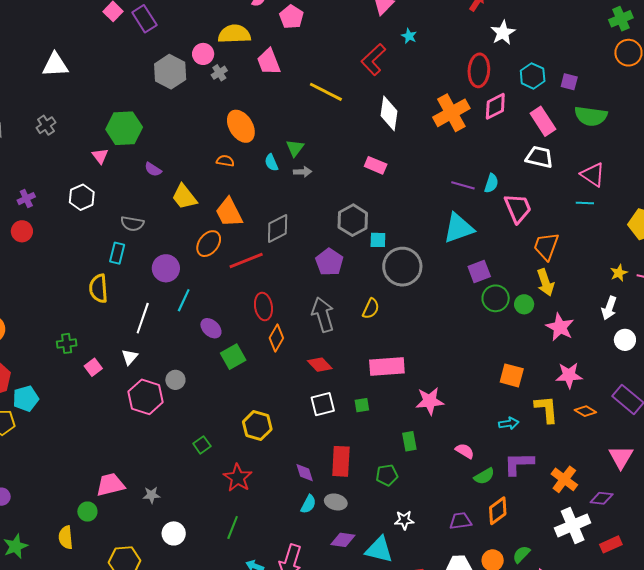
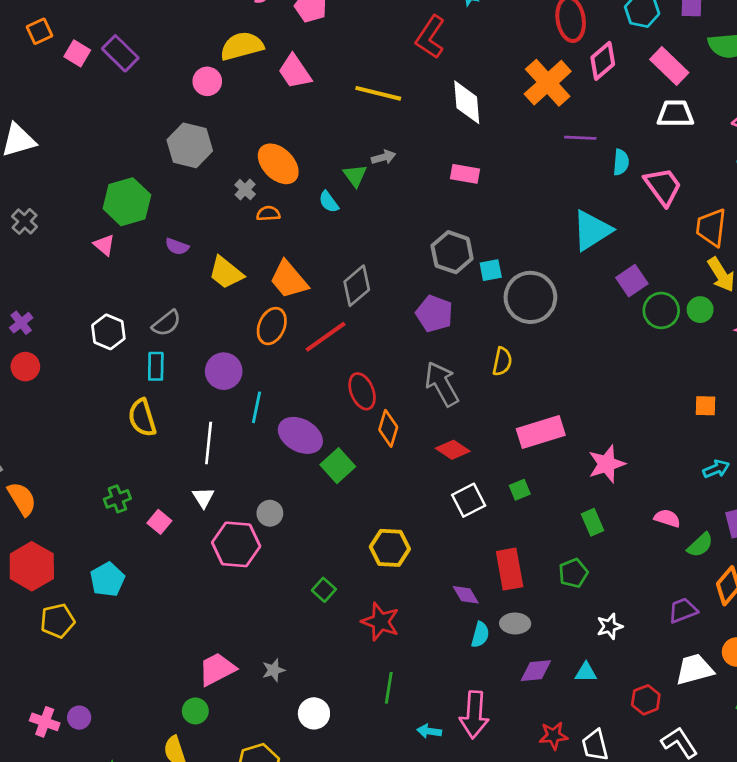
gray hexagon: (170, 72) -> (190, 145), moved
gray cross: (219, 73) -> (245, 190), moved
gray arrow: (303, 172) -> (384, 157), moved
purple line: (463, 185) -> (580, 138), moved
white hexagon: (82, 197) -> (108, 332), moved
gray semicircle: (132, 224) -> (166, 323), turned -35
purple ellipse: (211, 328) -> (300, 435), size x1.5
orange square: (512, 375) -> (706, 406), size x0.7
cyan pentagon: (26, 399) -> (107, 579), moved
cyan triangle: (379, 550) -> (586, 672), size x0.6

